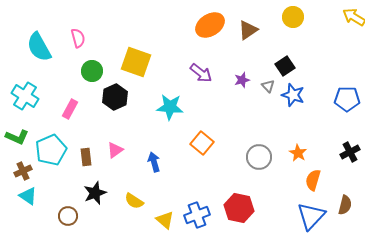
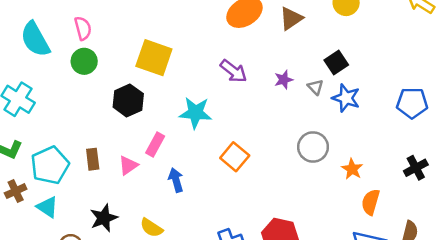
green circle: (92, 71) -> (84, 61), moved
pink rectangle: (70, 109) -> (155, 145), moved
brown rectangle: (86, 157) -> (93, 159), moved
gray circle: (259, 157) -> (313, 147), moved
cyan triangle: (28, 196) -> (47, 207), moved

